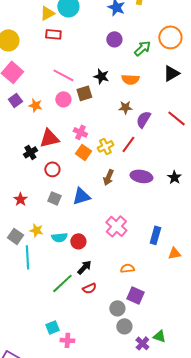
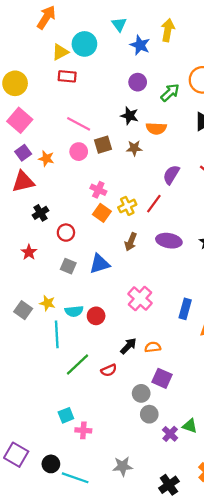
black star: (101, 76) -> (130, 116), moved
brown star: (125, 107) -> (134, 148), moved
red triangle: (49, 138) -> (23, 182), moved
red star: (20, 199) -> (29, 252), moved
cyan line: (27, 257) -> (57, 334), moved
black arrow: (84, 267) -> (128, 346), moved

